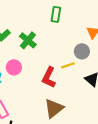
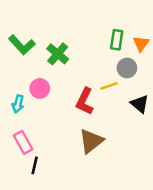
green rectangle: (56, 14) -> (117, 40), moved

